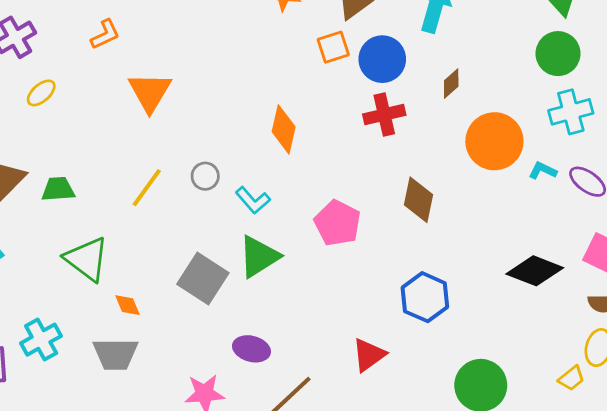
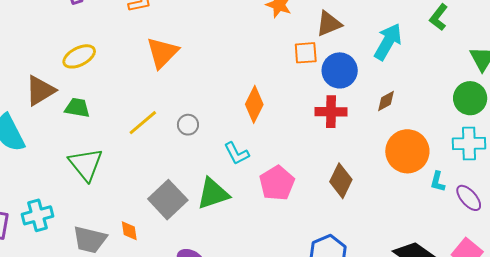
yellow ellipse: (41, 93) -> (79, 56), moved, size x1.4
cyan L-shape: (543, 171) -> (438, 182), turned -115
cyan L-shape: (253, 200) -> (237, 153), moved
orange diamond: (127, 305) -> (129, 231), moved

